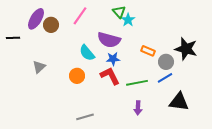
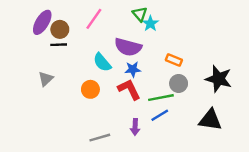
black line: (13, 38) -> (59, 45), moved
black star: (186, 49) -> (219, 79), moved
gray circle: (166, 62) -> (179, 83), moved
blue line: (165, 78) -> (160, 115), moved
purple arrow: (138, 108) -> (135, 127), moved

